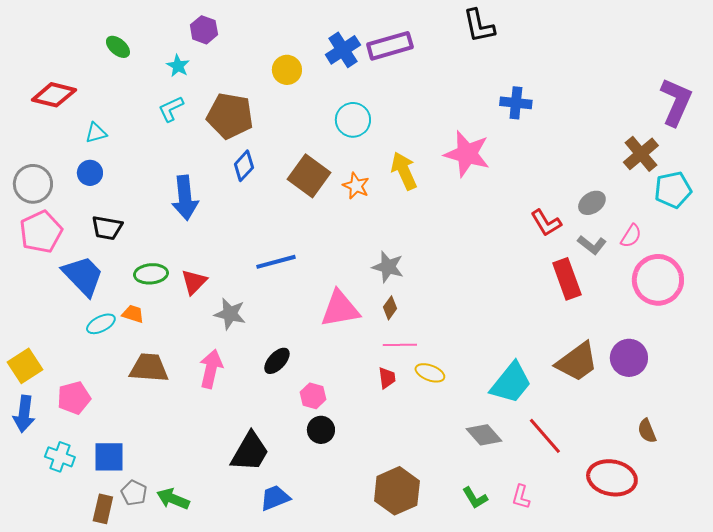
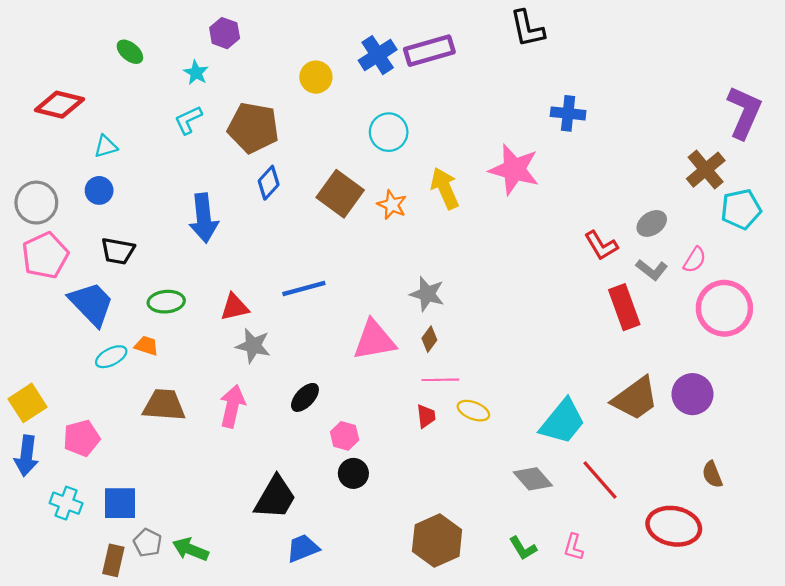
red triangle: (194, 282) -> (234, 307), moved, turned 32

